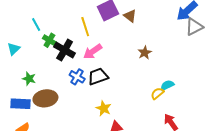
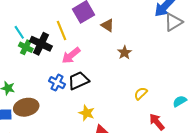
brown triangle: (130, 16) -> (108, 25), moved
cyan line: (36, 25) -> (19, 32), moved
black cross: (65, 50) -> (41, 44), moved
cyan semicircle: (167, 85) -> (180, 101), moved

